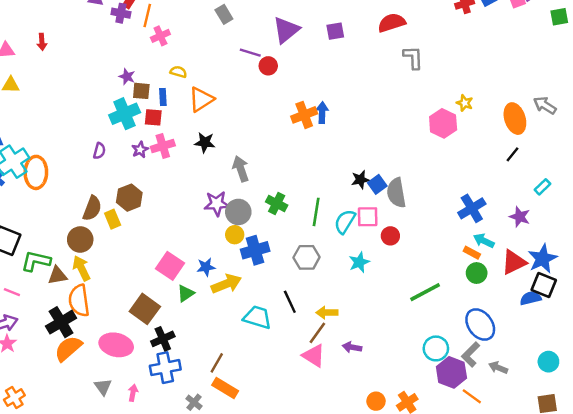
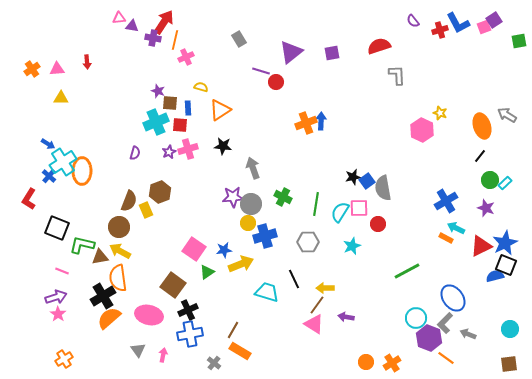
yellow arrow: (81, 268) -> (120, 251), turned -35
green circle: (477, 273) -> (490, 180), moved

